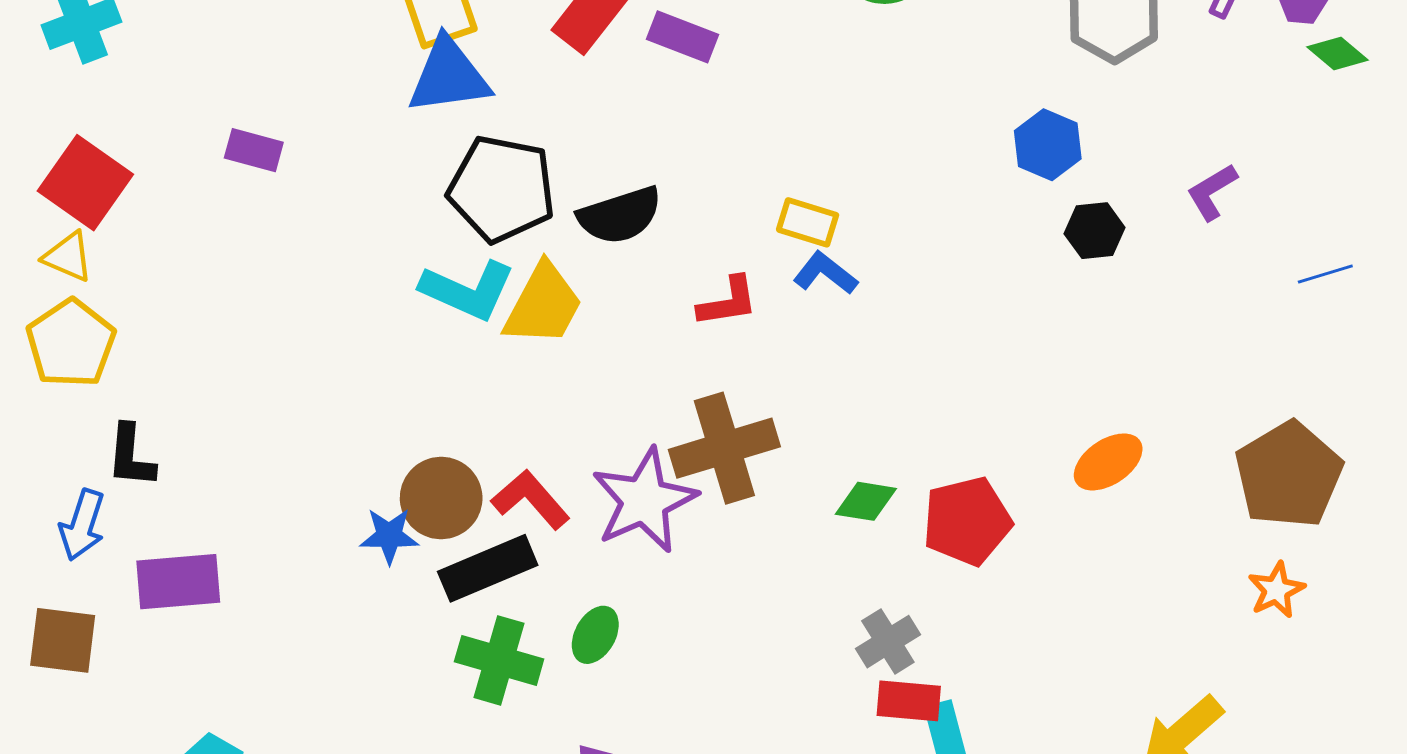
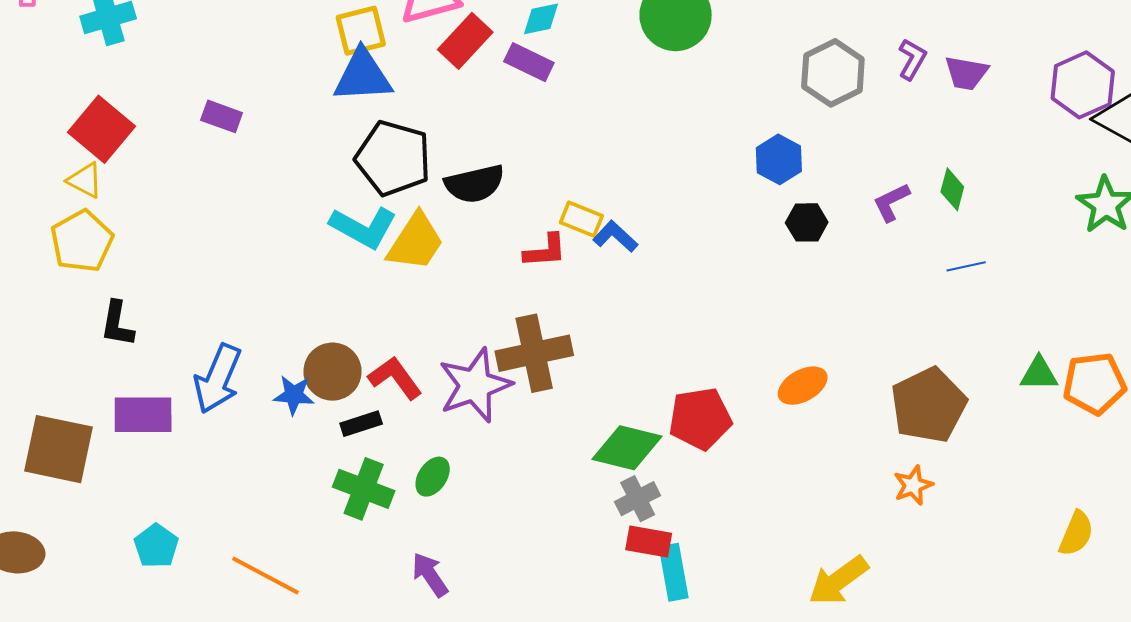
green diamond: (1338, 54) -> (952, 189), moved, turned 60
yellow rectangle: (808, 222) -> (581, 219), moved
green diamond: (866, 501) -> (627, 448), moved, size x1.6
blue arrow: (82, 525) -> (218, 379), moved, size x1.4
black rectangle: (488, 568) -> (361, 424), size x0.6
brown square: (63, 640) -> (59, 449), size x1.4

